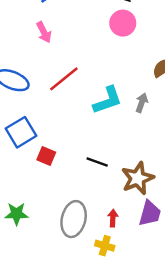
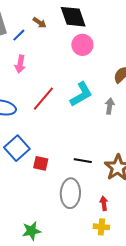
pink arrow: (44, 32) -> (20, 64), turned 48
cyan L-shape: (108, 100) -> (81, 94), moved
green star: (16, 214) -> (31, 231), moved
gray ellipse: (74, 219) -> (70, 193), moved

